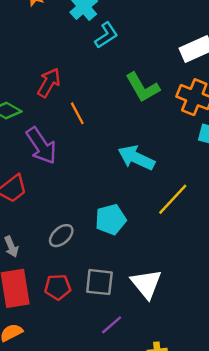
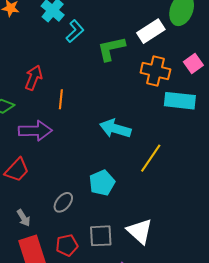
green L-shape: (142, 87) -> (111, 49), moved, turned 116
orange line: (77, 113) -> (61, 99), turned 42
purple arrow: (41, 146) -> (35, 131), turned -48

